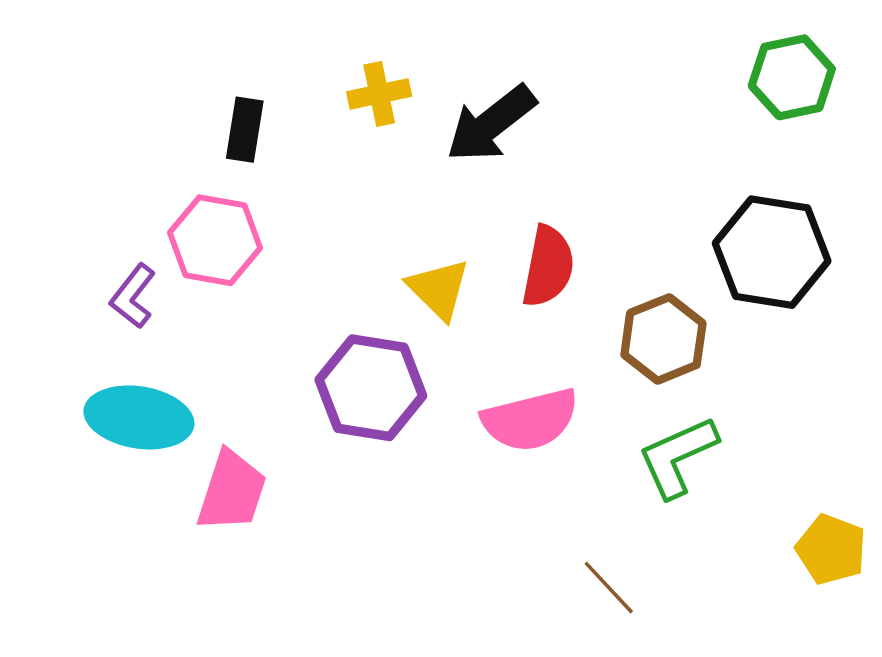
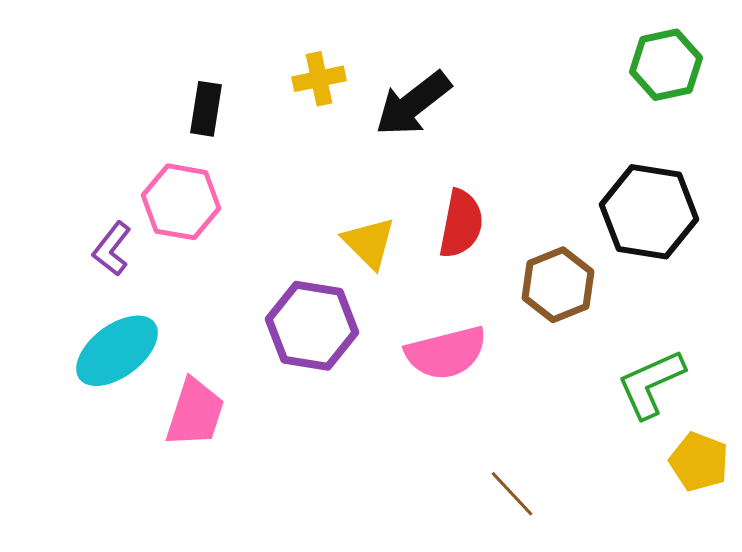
cyan ellipse: (139, 417) -> (117, 351), turned -46
green L-shape: (678, 457) -> (651, 384), moved

